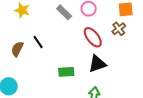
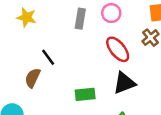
gray rectangle: (64, 12) -> (80, 19), turned 56
brown semicircle: (17, 49) -> (33, 78), moved

